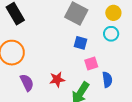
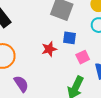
red star: (57, 79) -> (49, 49), moved

